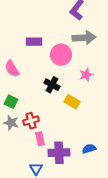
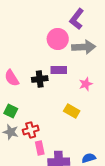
purple rectangle: (34, 42) -> (59, 70), moved
pink circle: (61, 55) -> (58, 39), moved
black cross: (52, 85) -> (40, 79), moved, turned -35

